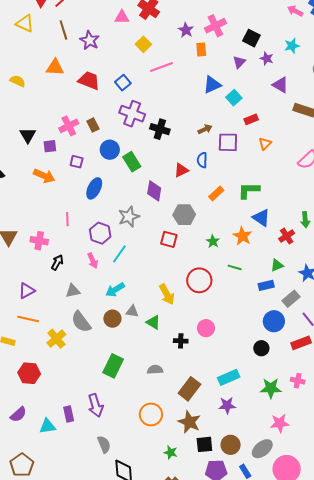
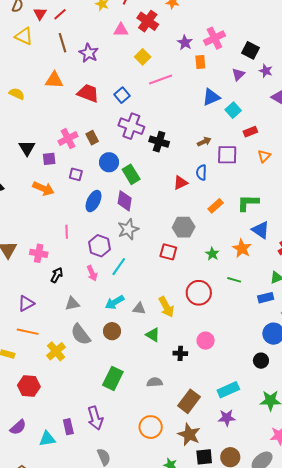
purple diamond: (154, 191) -> (125, 201), moved
gray triangle: (132, 311) -> (139, 309), moved

